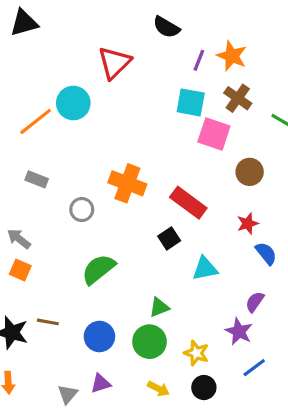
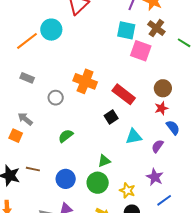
brown circle: (250, 172) -> (163, 88), moved
gray arrow: (19, 239) -> (25, 119), moved
green semicircle: (98, 269) -> (66, 136), size x0.7
purple semicircle: (255, 302) -> (157, 146), moved

